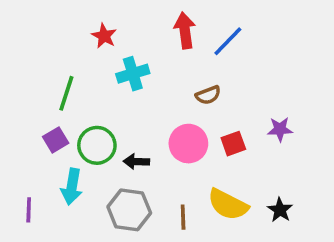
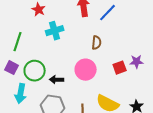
brown semicircle: (208, 95) -> (97, 43), turned -64
purple square: (56, 140) -> (12, 68), turned -32
red square: (233, 144) -> (120, 68), moved

